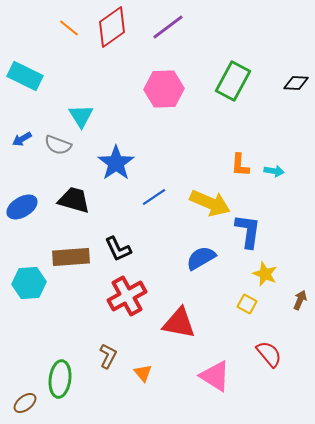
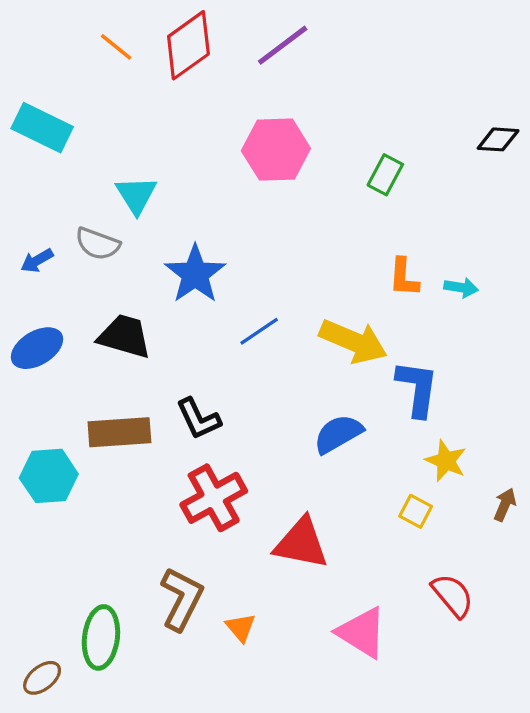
green rectangle: (233, 81) -> (385, 175), moved, size x0.6
blue arrow: (22, 139) -> (37, 261), moved
brown L-shape: (108, 356) -> (182, 599), size x1.5

